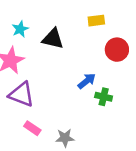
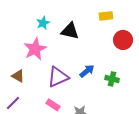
blue arrow: (87, 81) -> (87, 71), moved
purple triangle: (21, 94) -> (58, 77), moved, turned -45

